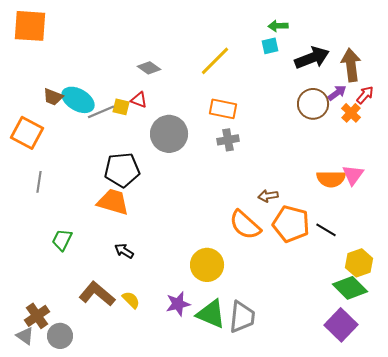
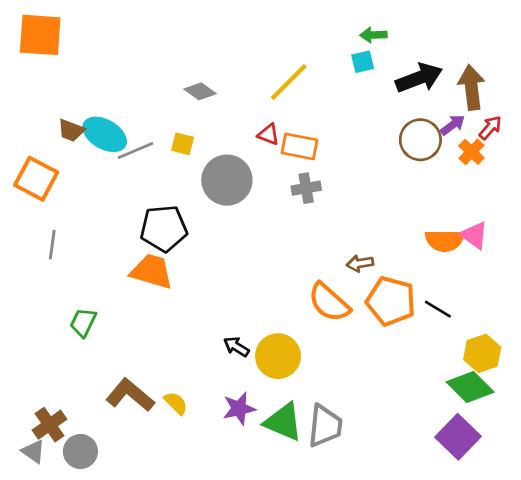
red triangle: (139, 100) -> (269, 134), moved
yellow square: (121, 107) -> (183, 144), moved
pink triangle: (353, 175) -> (474, 235), turned -30
black arrow: (124, 251) -> (236, 347), moved

